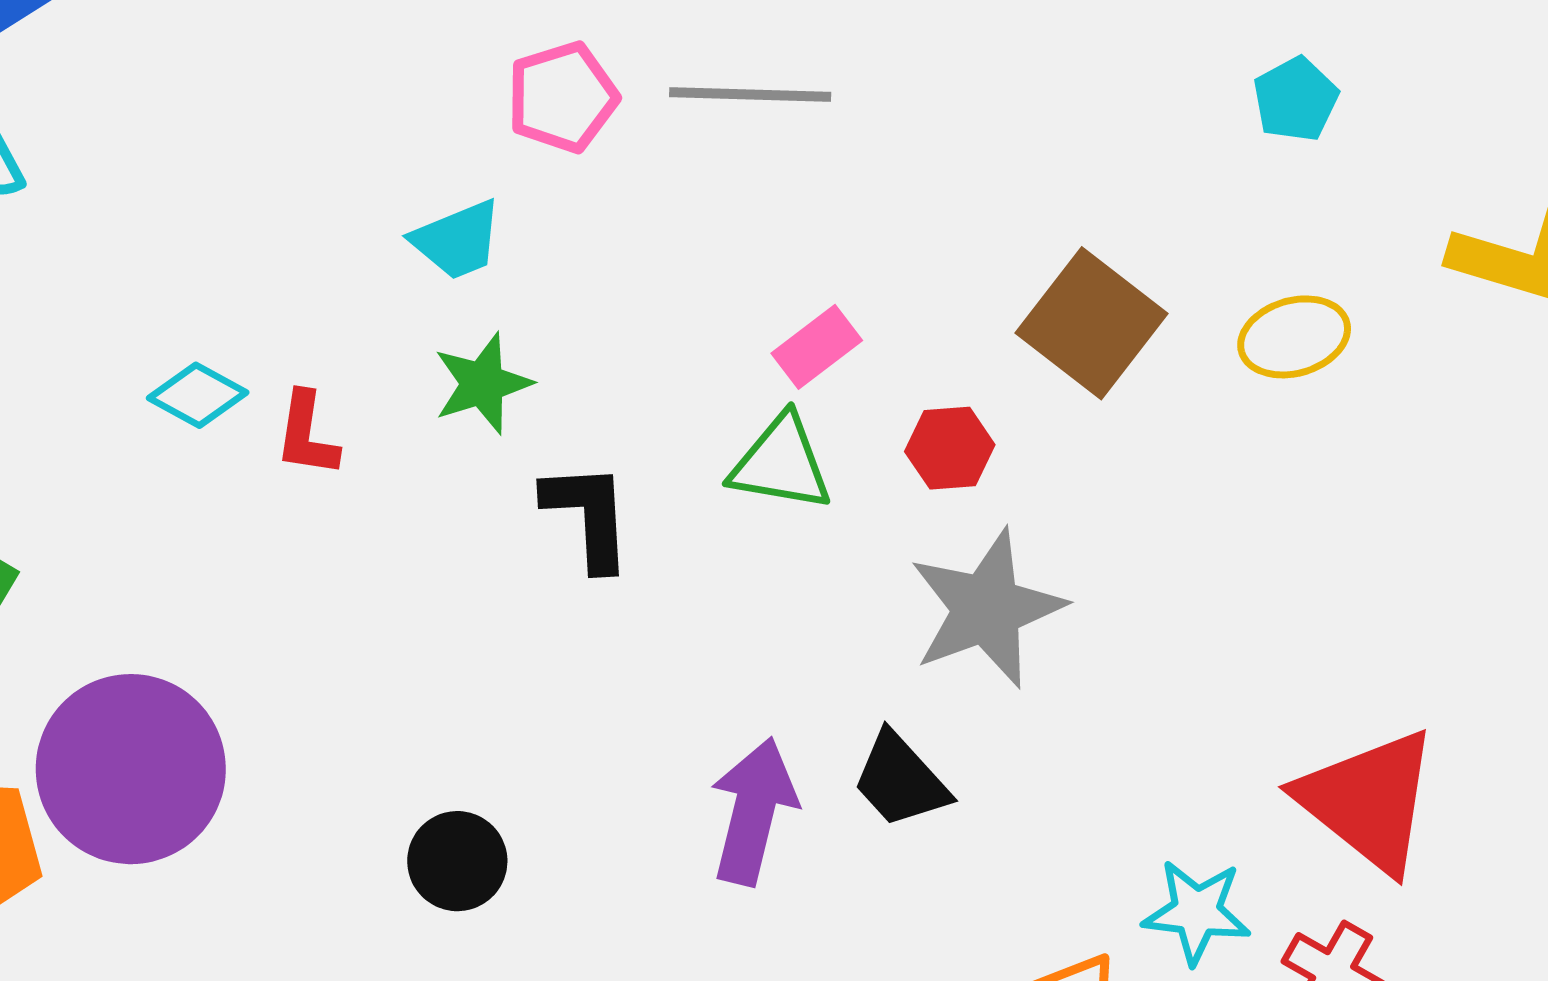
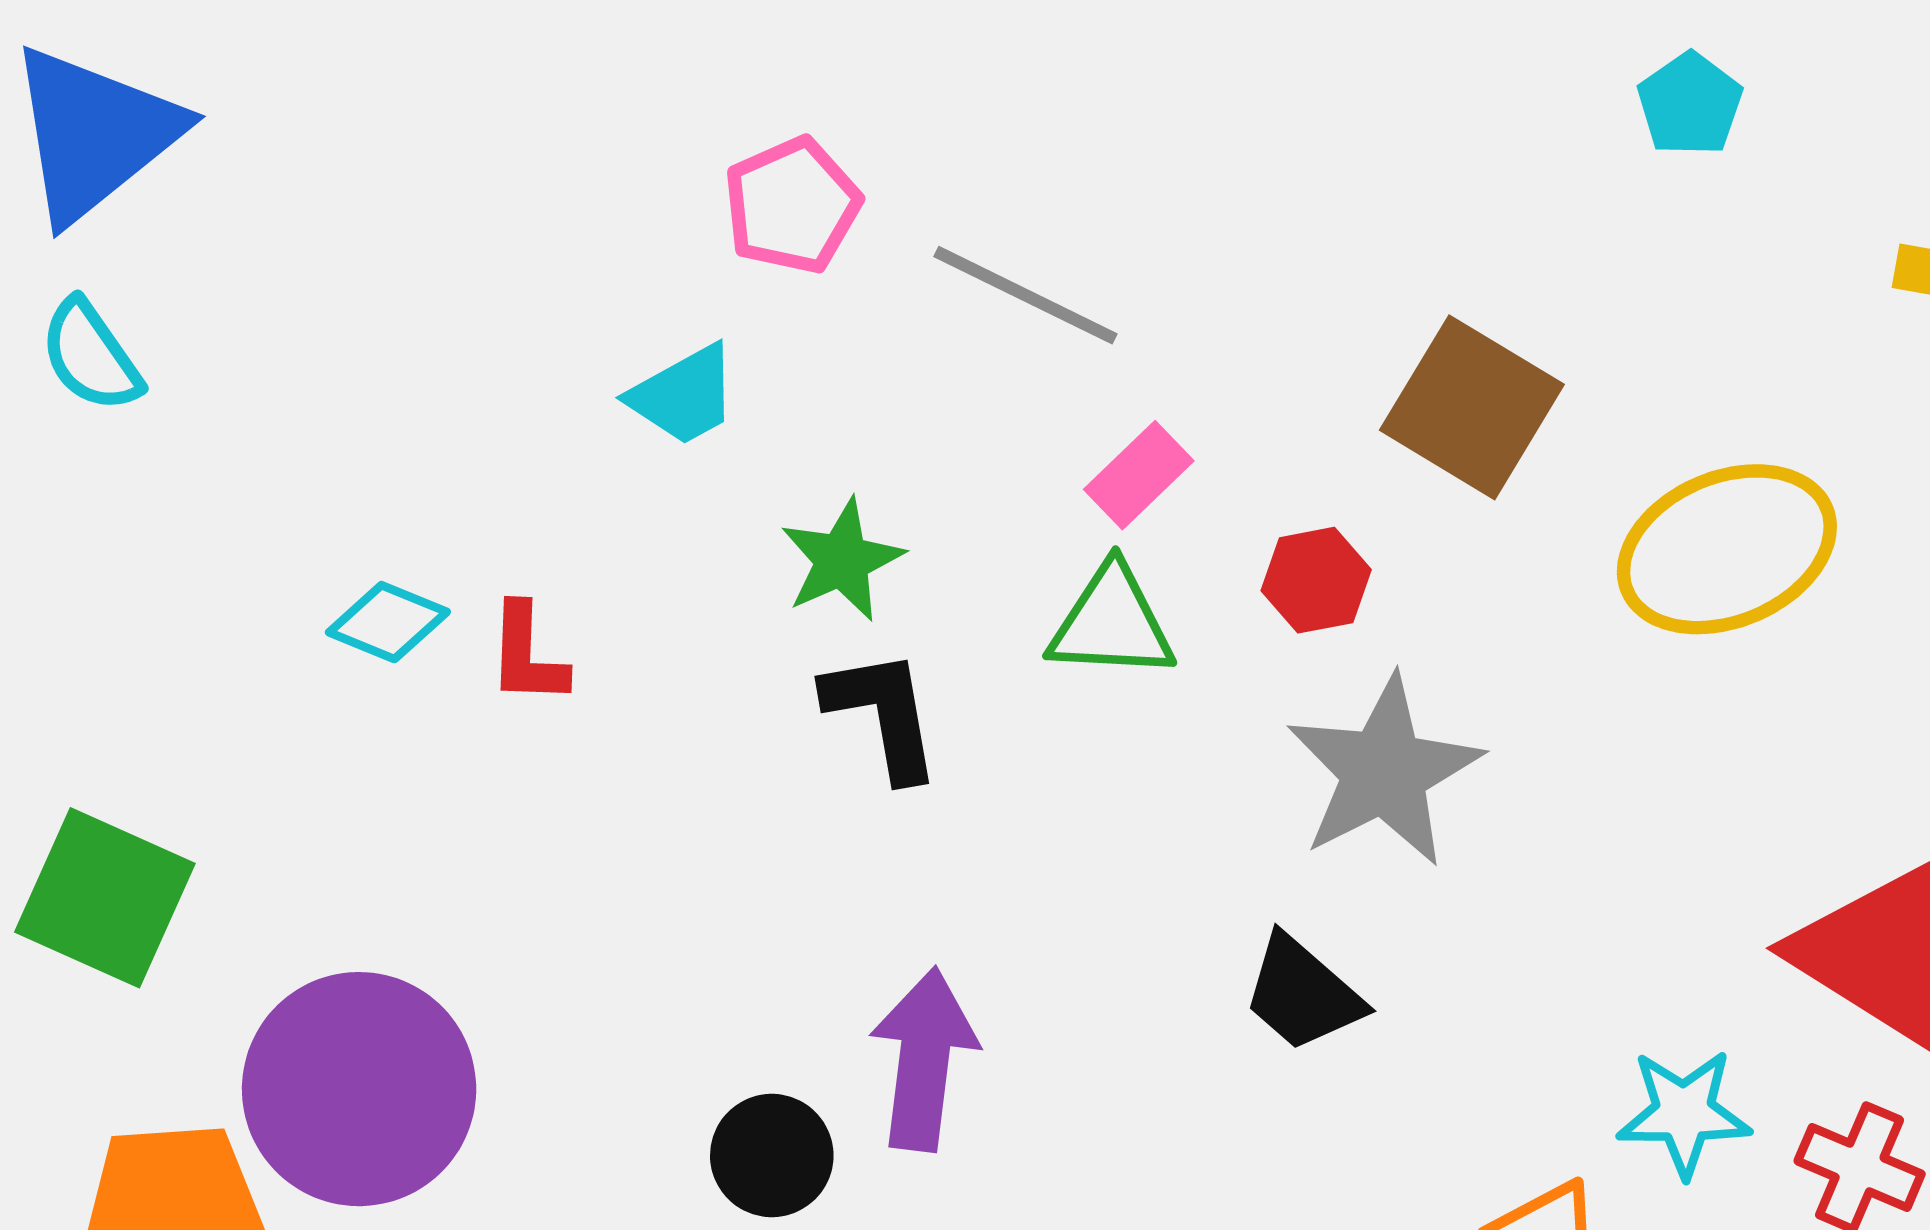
gray line: (750, 95) -> (1026, 295), moved, turned 31
yellow ellipse: (1294, 337) -> (1727, 549), moved, size x1.6
green star: (483, 384) -> (842, 560), moved
purple arrow: (753, 811) -> (924, 1059), moved

